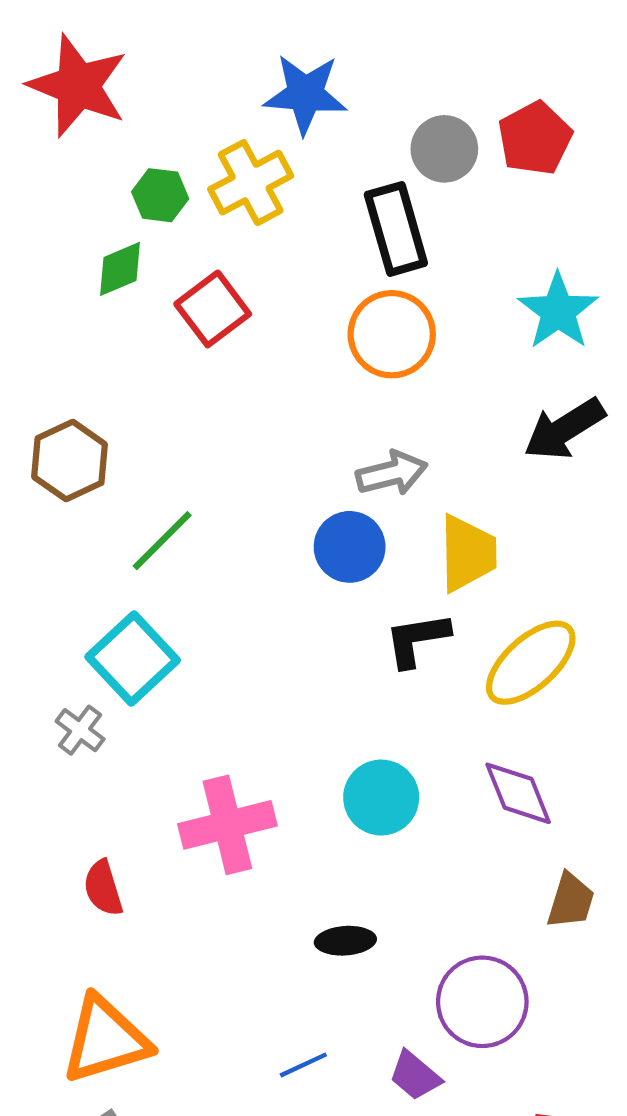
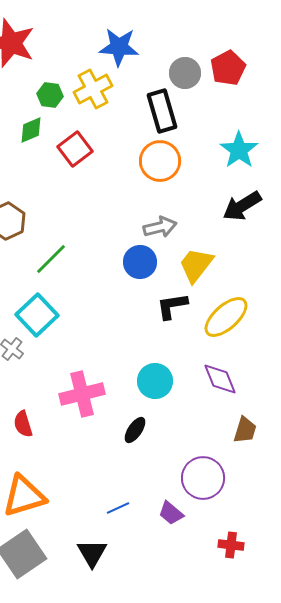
yellow trapezoid: (468, 553) -> (196, 265), turned -141
black ellipse: (345, 941) -> (135, 430), moved, turned -52

